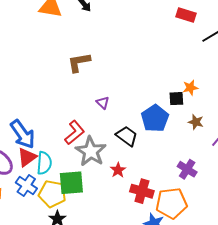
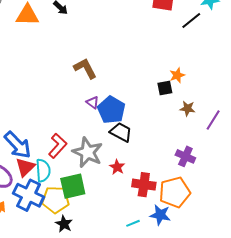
brown L-shape: (79, 62) -> (85, 68), moved, turned 80
blue pentagon: (155, 118) -> (111, 110), moved
red L-shape: (75, 133) -> (58, 146), moved
blue cross: (26, 185) -> (29, 195), size x1.4

